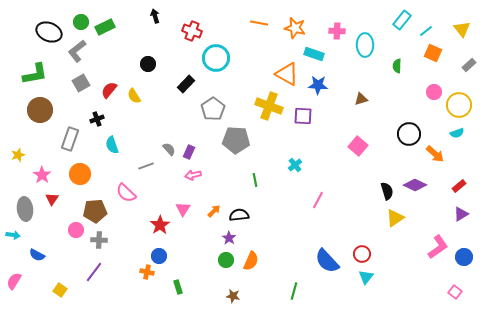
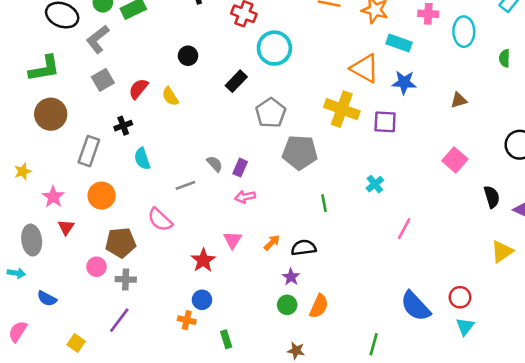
black semicircle: (387, 191) -> (492, 197), moved

